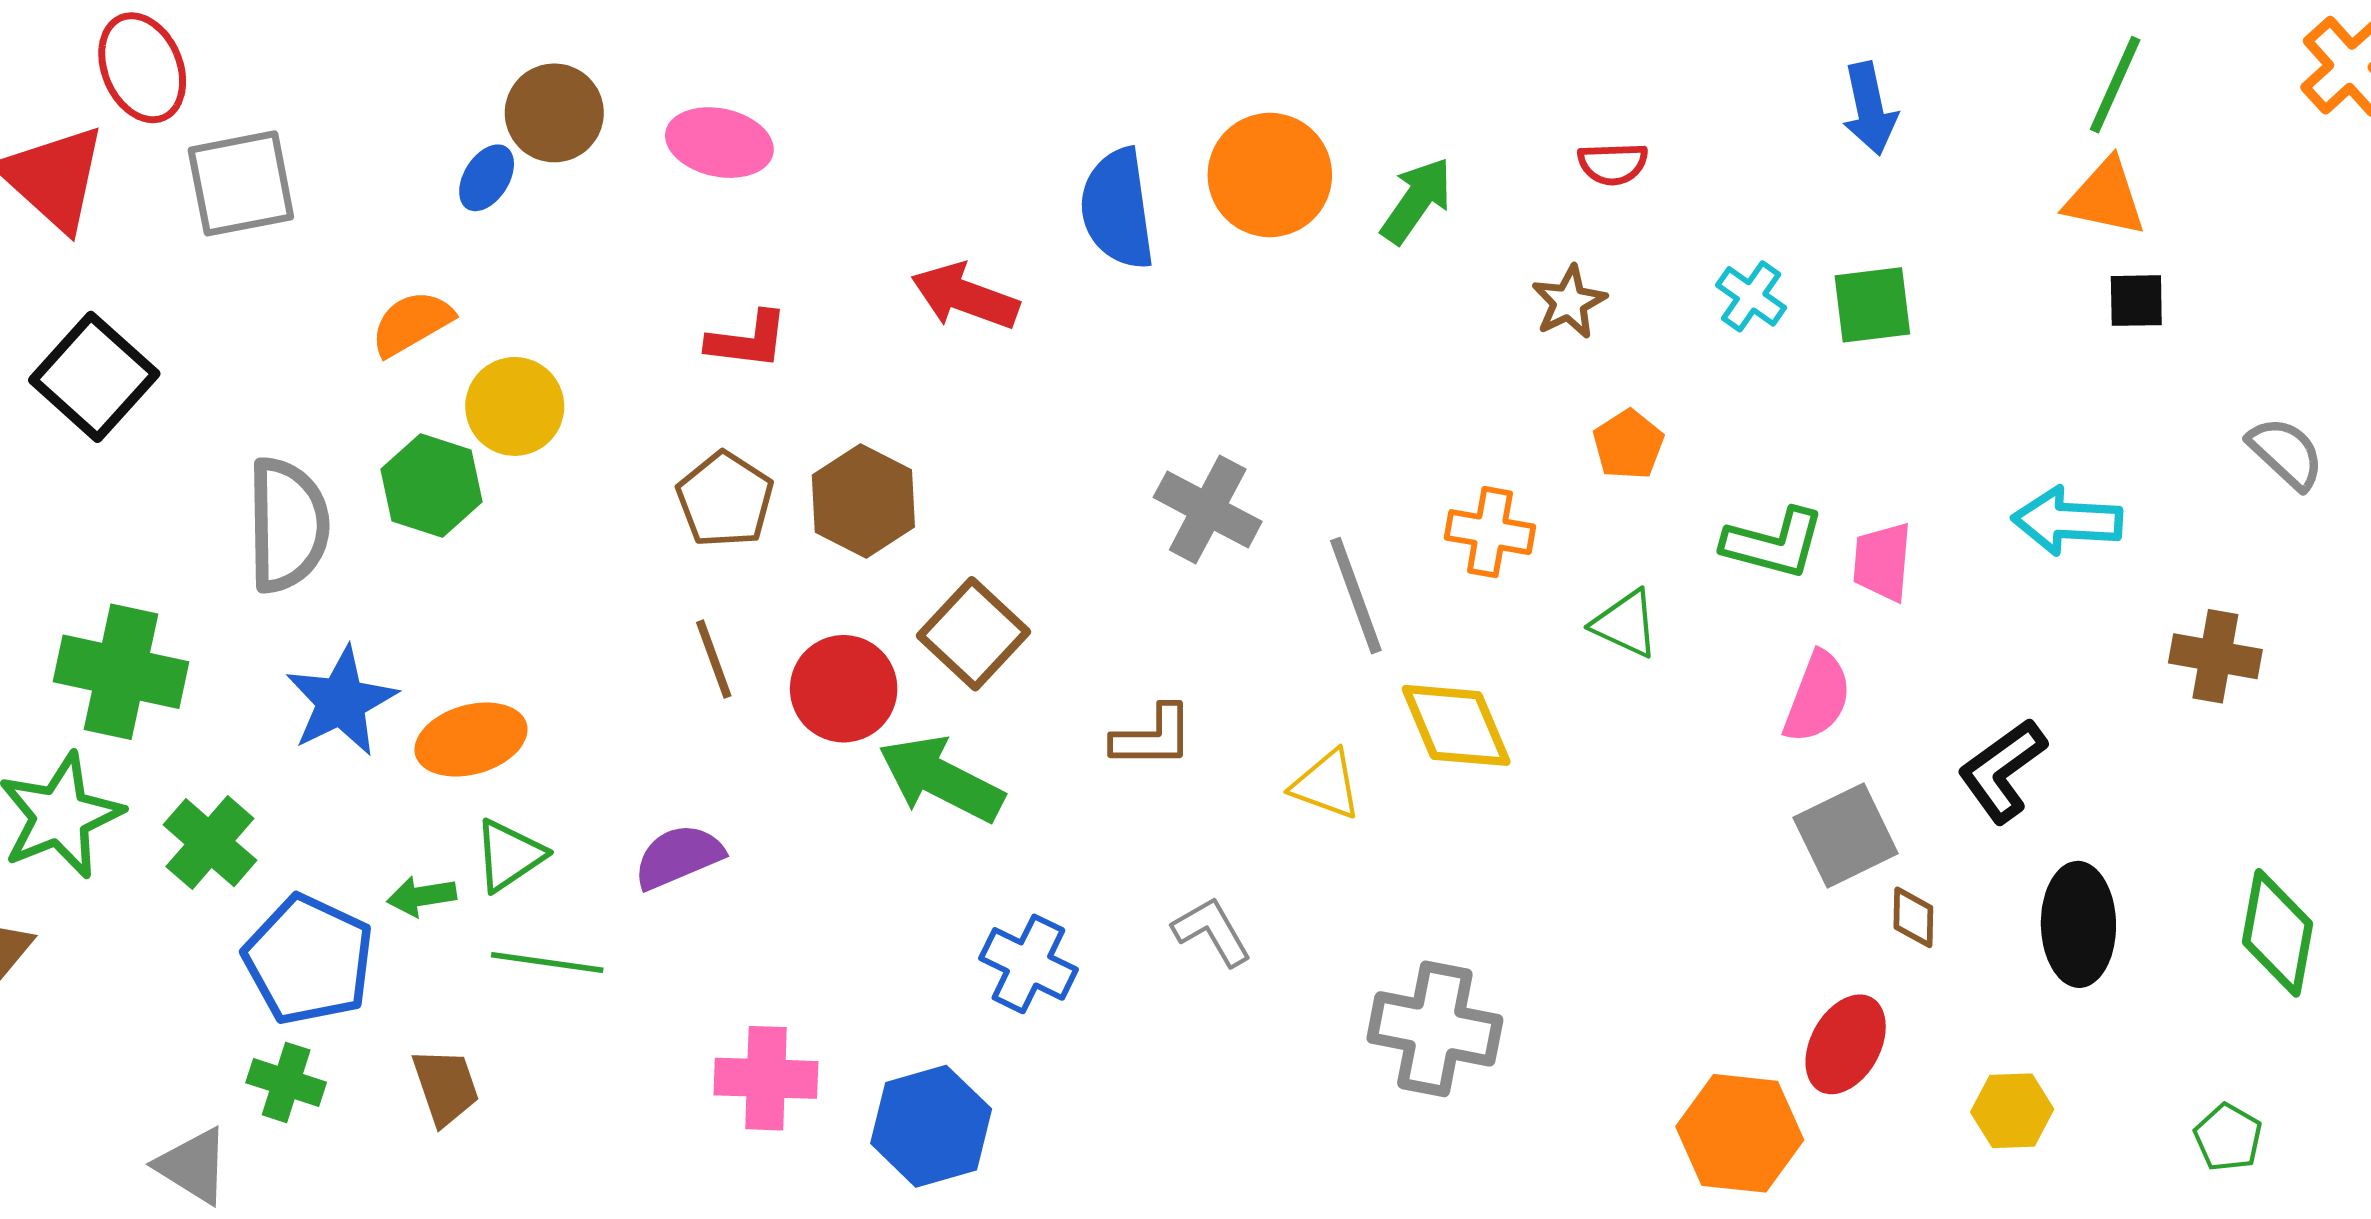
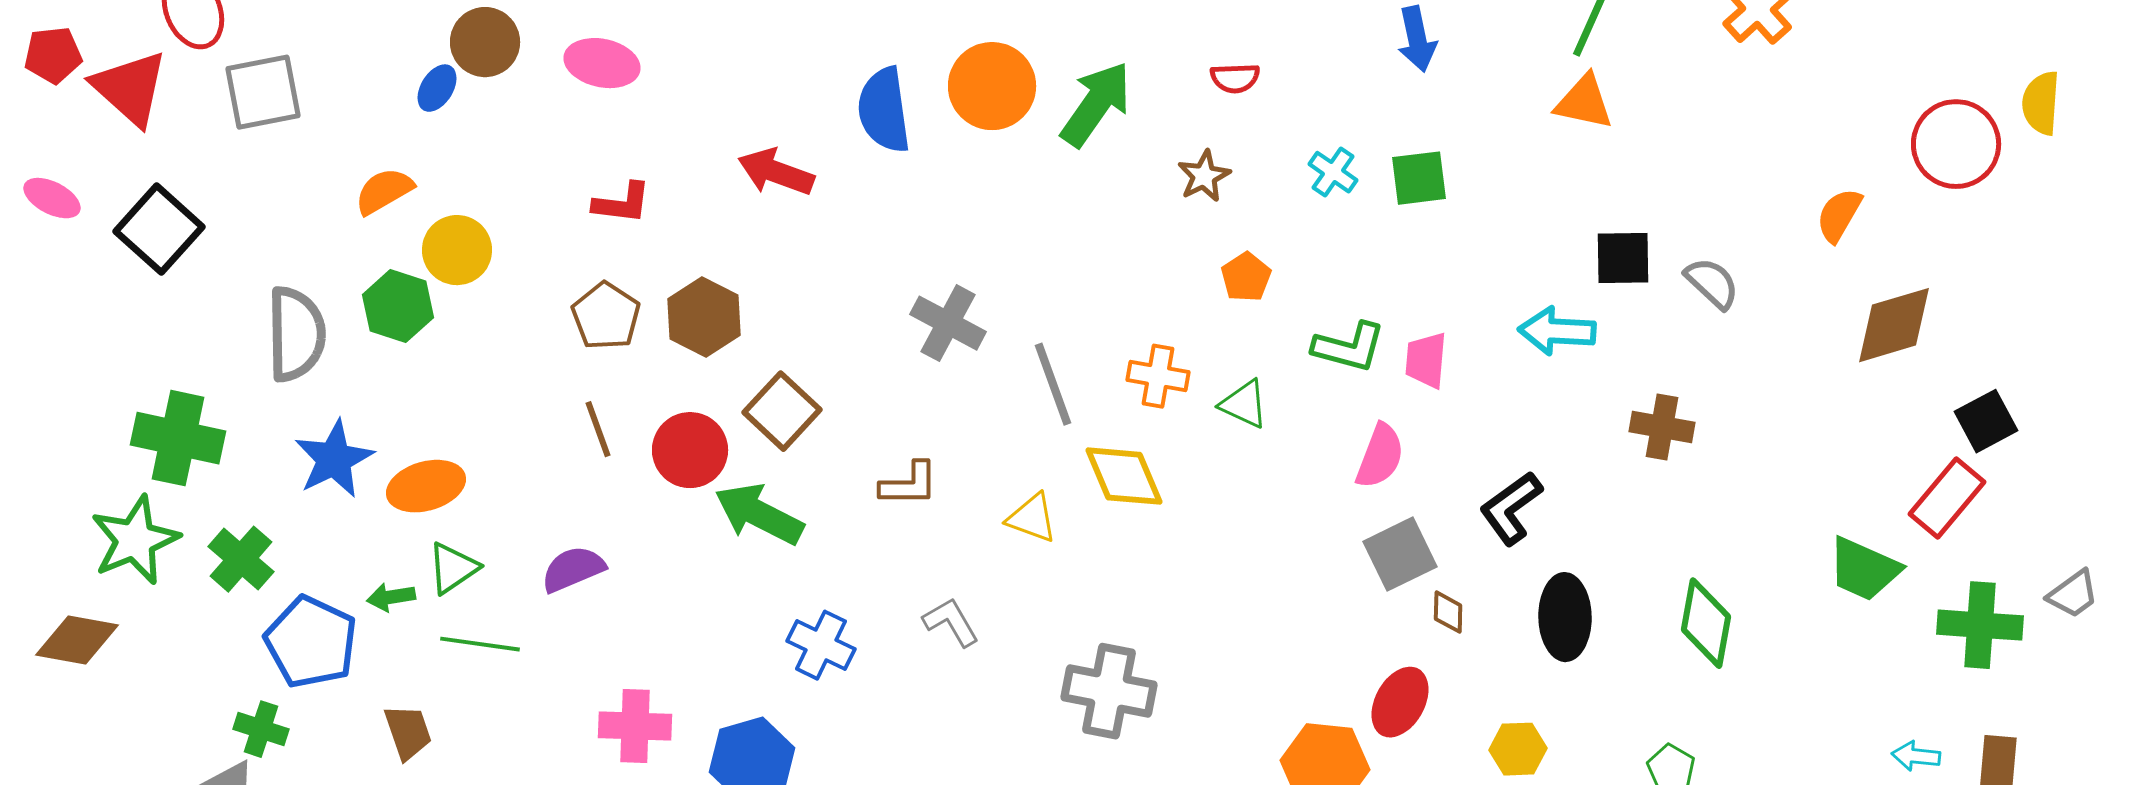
green arrow: (1417, 200) -> (1096, 104), size x1.4
black square: (2136, 301) -> (1623, 258), moved, size x1.4
orange cross: (1490, 532) -> (1158, 376), moved
green cross: (286, 1082) -> (261, 729), moved

